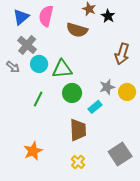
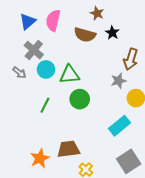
black star: (108, 16) -> (112, 33), moved
gray star: (107, 87) -> (119, 81), moved
cyan rectangle: (95, 107) -> (120, 126), moved, size x1.5
brown trapezoid: (78, 130) -> (68, 149), moved, turned -95

